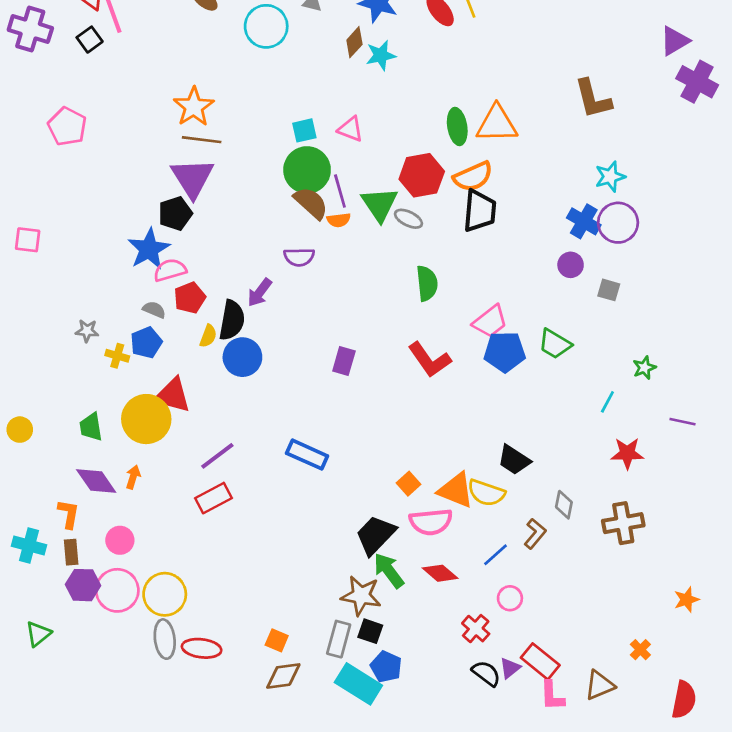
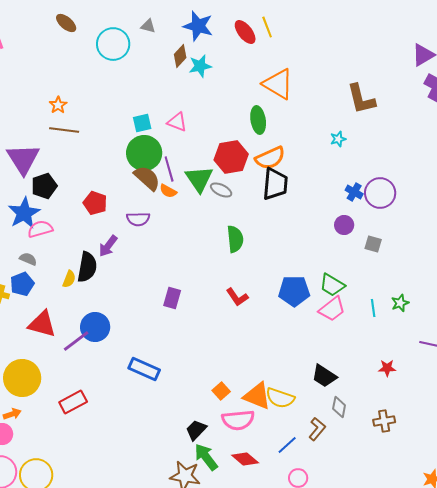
orange star: (194, 107) -> (58, 105), size x0.6
orange triangle: (497, 124) -> (278, 84), moved, turned 32
cyan star: (610, 177) -> (338, 139), moved, size x0.7
purple triangle: (192, 178) -> (23, 159), moved
orange semicircle: (339, 220) -> (168, 191), turned 36
blue cross: (584, 221) -> (354, 192), size x0.7
red pentagon: (190, 298) -> (95, 203), moved, turned -30
pink trapezoid: (490, 322) -> (332, 309), moved
blue circle: (242, 357) -> (95, 327), moved
red L-shape: (430, 360) -> (237, 297), size x0.7
cyan line: (607, 402) -> (373, 308), moved, turned -36
yellow circle: (146, 419) -> (22, 378), moved
red star: (627, 453) -> (387, 368), size x0.7
purple line: (217, 456) -> (76, 341), moved
black trapezoid: (514, 460) -> (324, 376), moved
orange arrow: (133, 477) -> (12, 414), moved, turned 54
brown cross: (623, 523) -> (384, 421), size x0.7
black trapezoid: (376, 535) -> (196, 430), size x0.7

